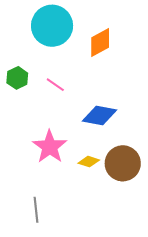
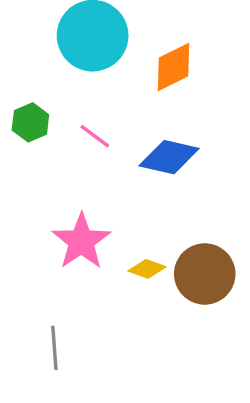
blue diamond: (99, 115) -> (169, 157), moved

